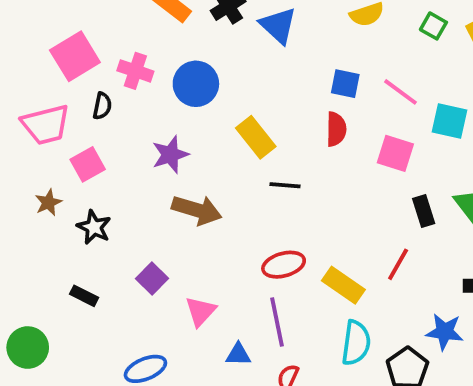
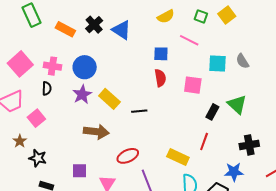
pink line: (401, 92) -> (189, 40), moved
black semicircle: (102, 106) -> (47, 88), moved
yellow rectangle: (256, 137) -> (109, 99), moved
purple star: (170, 155) -> (82, 94), moved
black rectangle: (424, 211) -> (212, 112), turned 56
black star: (94, 227) -> (38, 158), moved
red ellipse: (284, 265) -> (128, 156), moved
purple square: (152, 278) -> (80, 171), turned -35

